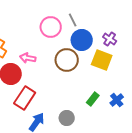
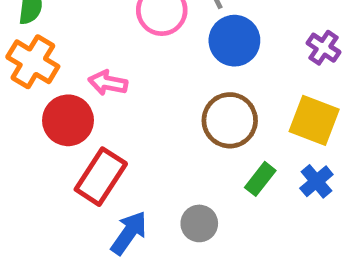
purple cross: (110, 39) -> (323, 48), moved
brown circle: (67, 60) -> (230, 120), moved
yellow square: (102, 60) -> (314, 120), moved

